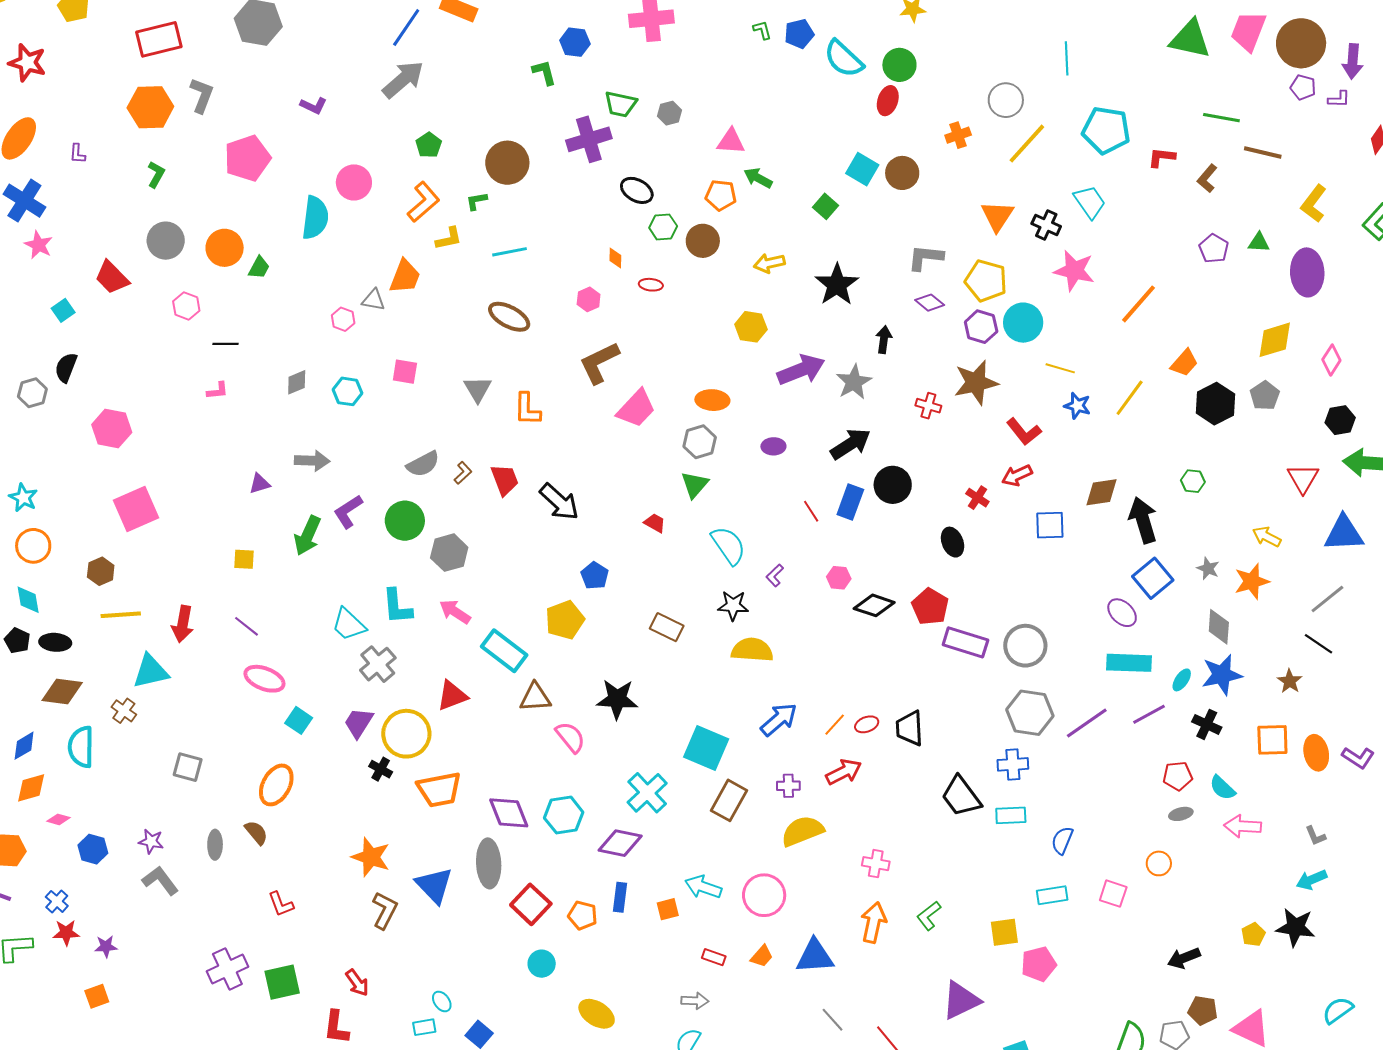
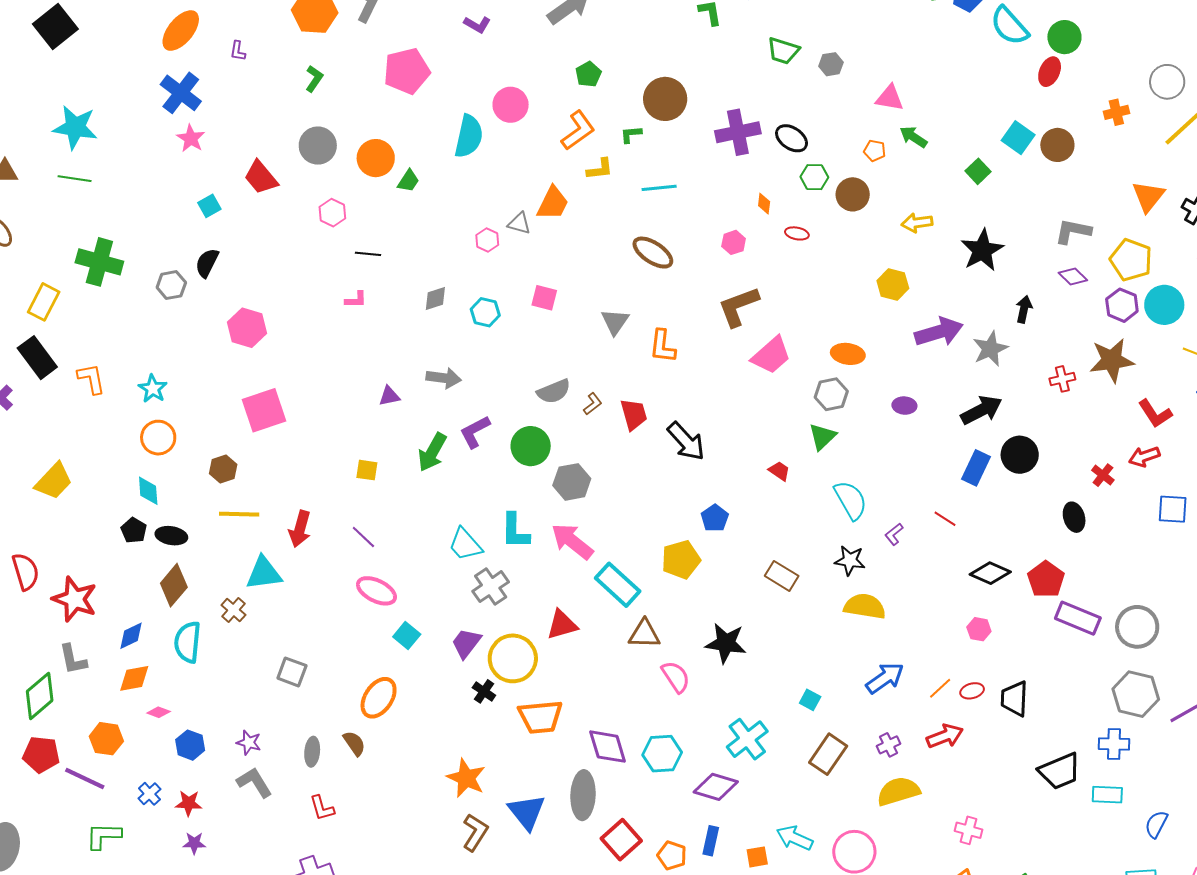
purple cross: (589, 139) -> (738, 132), moved
orange pentagon: (721, 195) -> (875, 151), size x0.7
red cross: (928, 406) -> (1062, 379), turned -35
red line: (811, 511) -> (945, 519), moved, turned -30
pink hexagon: (839, 578) -> (979, 629), moved
pink arrow: (455, 612) -> (572, 541), size x1.4
brown diamond: (62, 691) -> (174, 585), turned -63
cyan square: (706, 748) -> (810, 700), size x0.5
purple cross: (788, 786) -> (889, 745), turned -30
black trapezoid: (961, 796) -> (1060, 771), turned -81
red L-shape: (281, 904) -> (322, 808), moved
red star: (66, 933) -> (189, 803), moved

